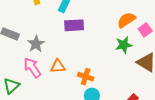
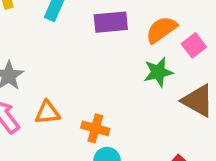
purple rectangle: (74, 25) -> (111, 22), moved

